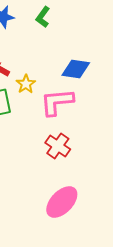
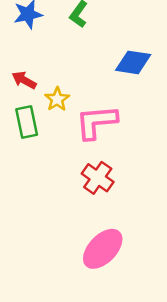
blue diamond: (76, 69) -> (133, 62), moved

